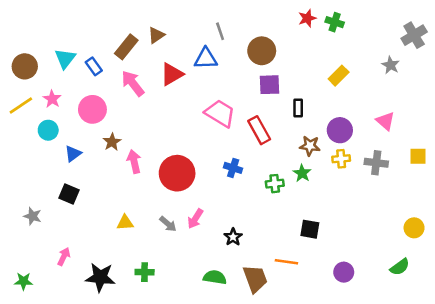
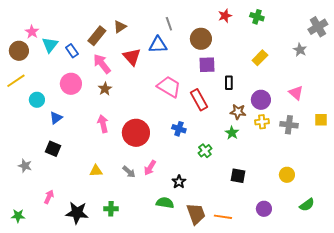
red star: (307, 18) -> (225, 16), moved
red triangle: (172, 74) -> (132, 57), turned -42
pink star: (52, 99) -> (32, 32), moved
brown star: (112, 142) -> (105, 89), moved
green cross: (275, 184) -> (205, 151), moved, turned -32
yellow circle: (414, 228) -> (287, 175), moved
orange line: (286, 262) -> (223, 217), moved
green semicircle: (215, 277) -> (165, 203), moved

